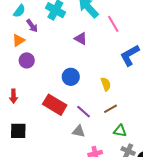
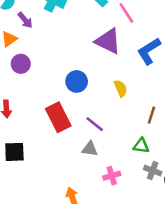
purple triangle: (81, 39) -> (108, 41), moved, size x1.6
red rectangle: (55, 105) -> (58, 117), turned 35
brown line: (110, 109) -> (151, 115), moved, turned -40

